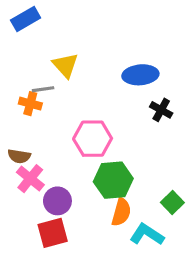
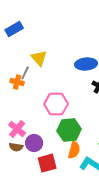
gray line: (43, 89) -> (25, 73), turned -56
brown semicircle: (19, 156) -> (16, 147), moved
red square: (53, 233) -> (47, 163), moved

